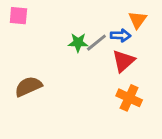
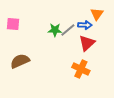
pink square: (18, 16) -> (13, 24), moved
orange cross: (129, 98) -> (81, 69), moved

